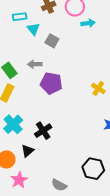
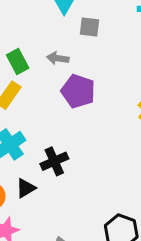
gray square: (52, 41) -> (90, 27), turned -32

